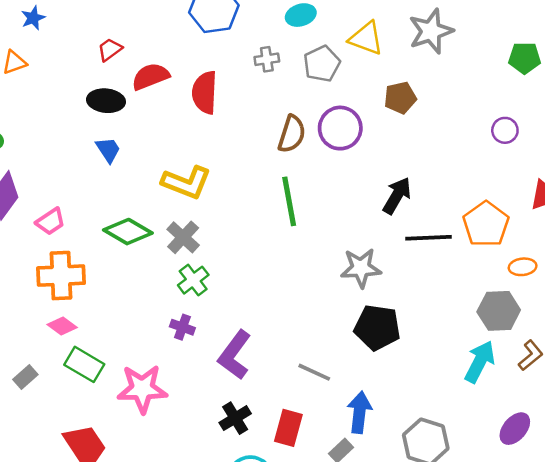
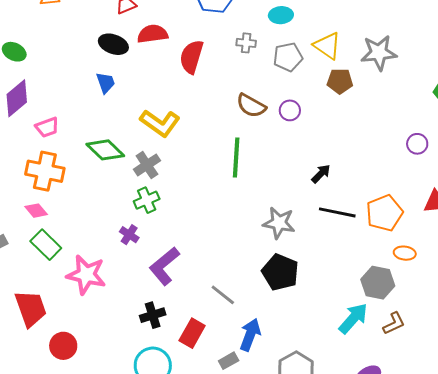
brown pentagon: (400, 98) -> (340, 81), moved
purple circle: (340, 128) -> (290, 110), size x0.6
brown semicircle: (292, 134) -> (251, 106), turned 88
black arrow: (397, 196) -> (321, 174), size x0.7

